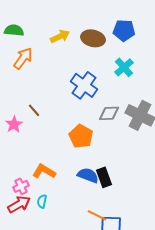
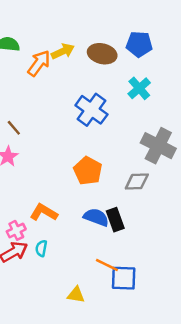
orange arrow: (23, 58) -> (39, 63), moved
brown line: (34, 110) -> (14, 128), moved
gray diamond: (109, 113) -> (137, 181), moved

